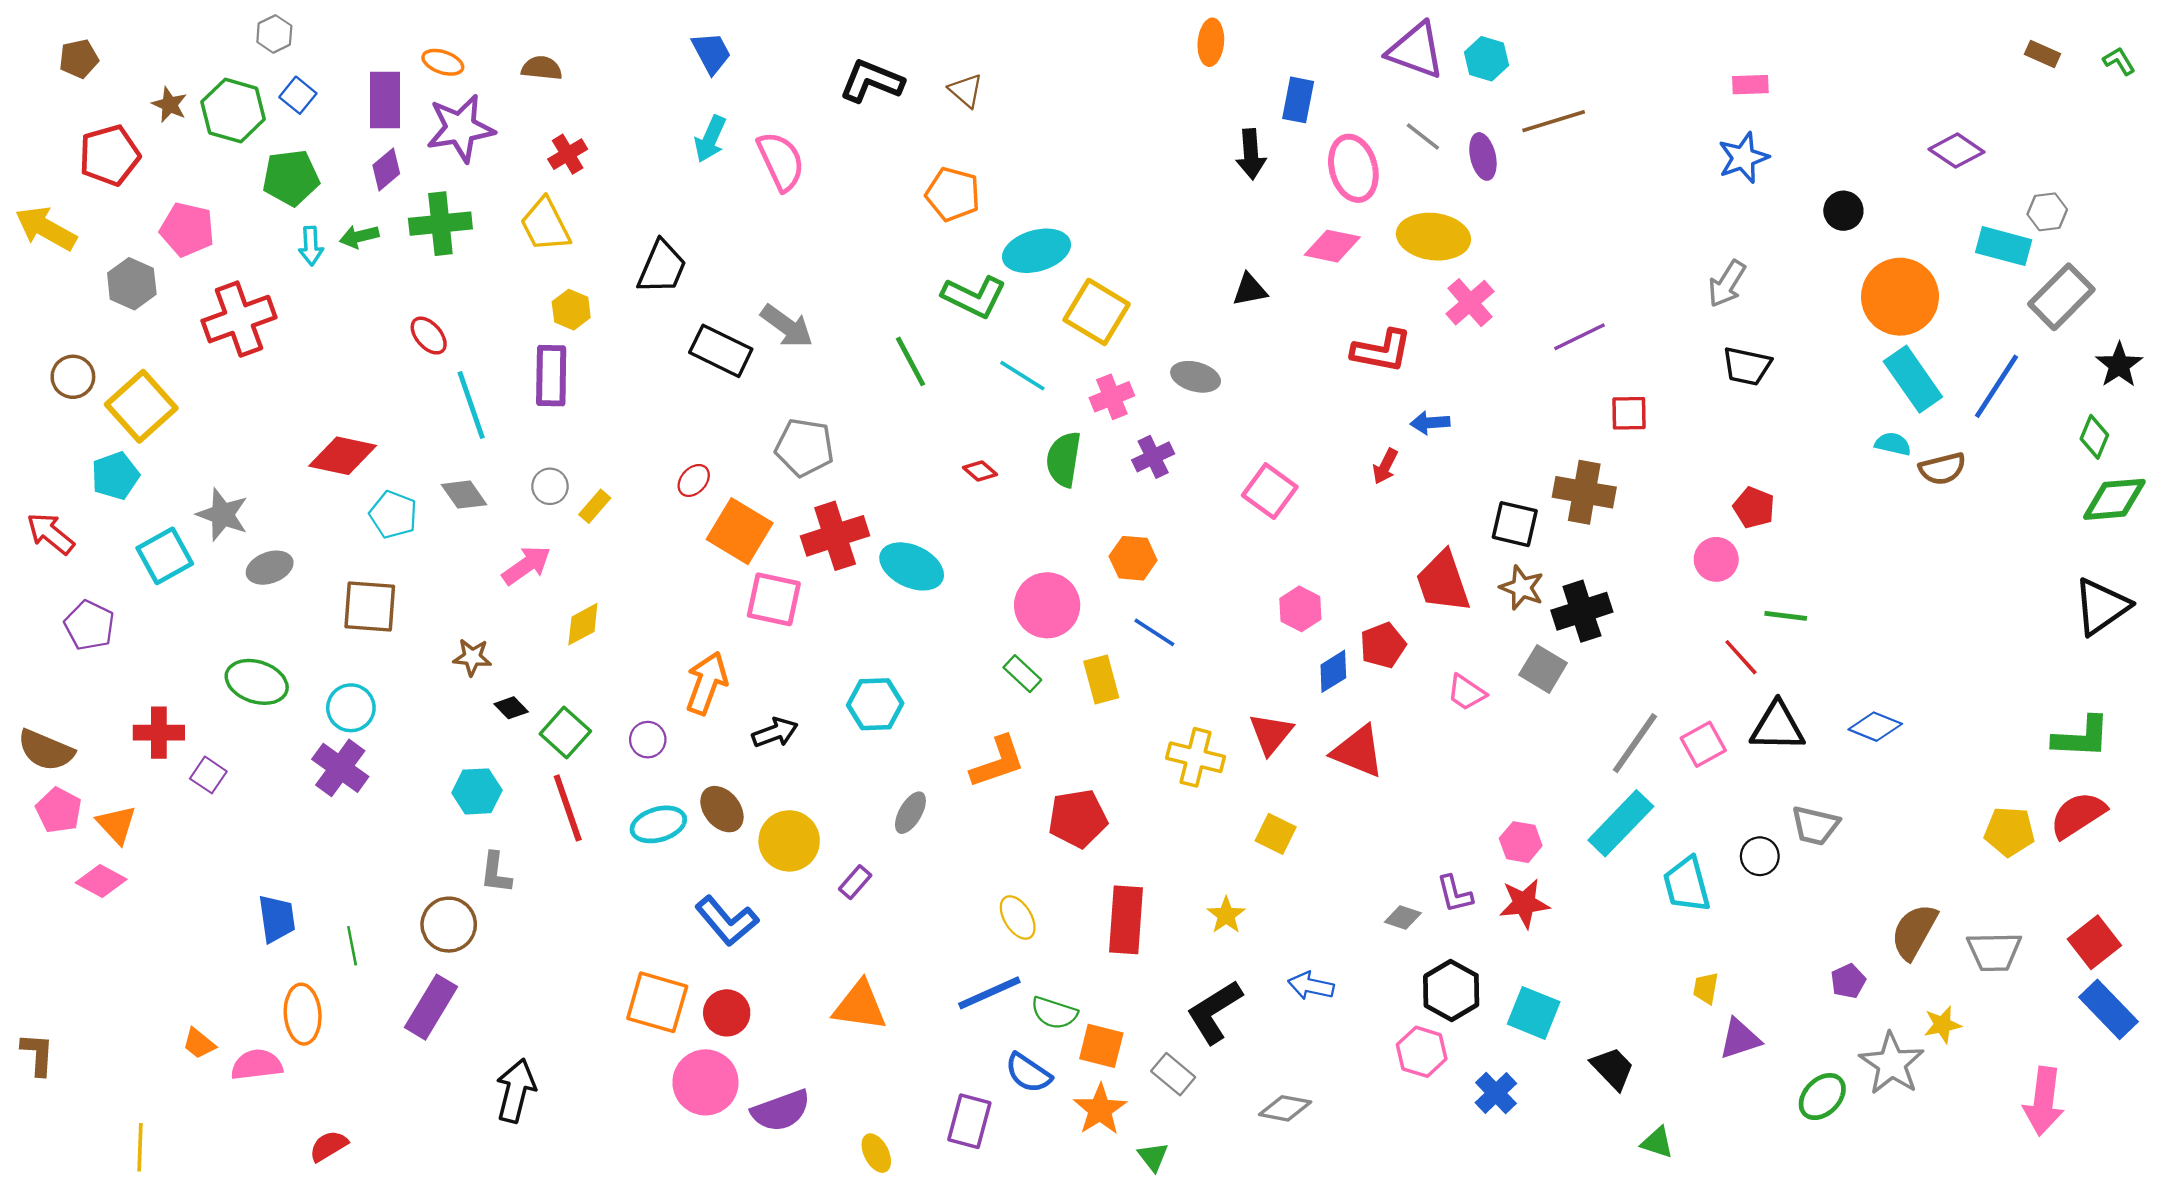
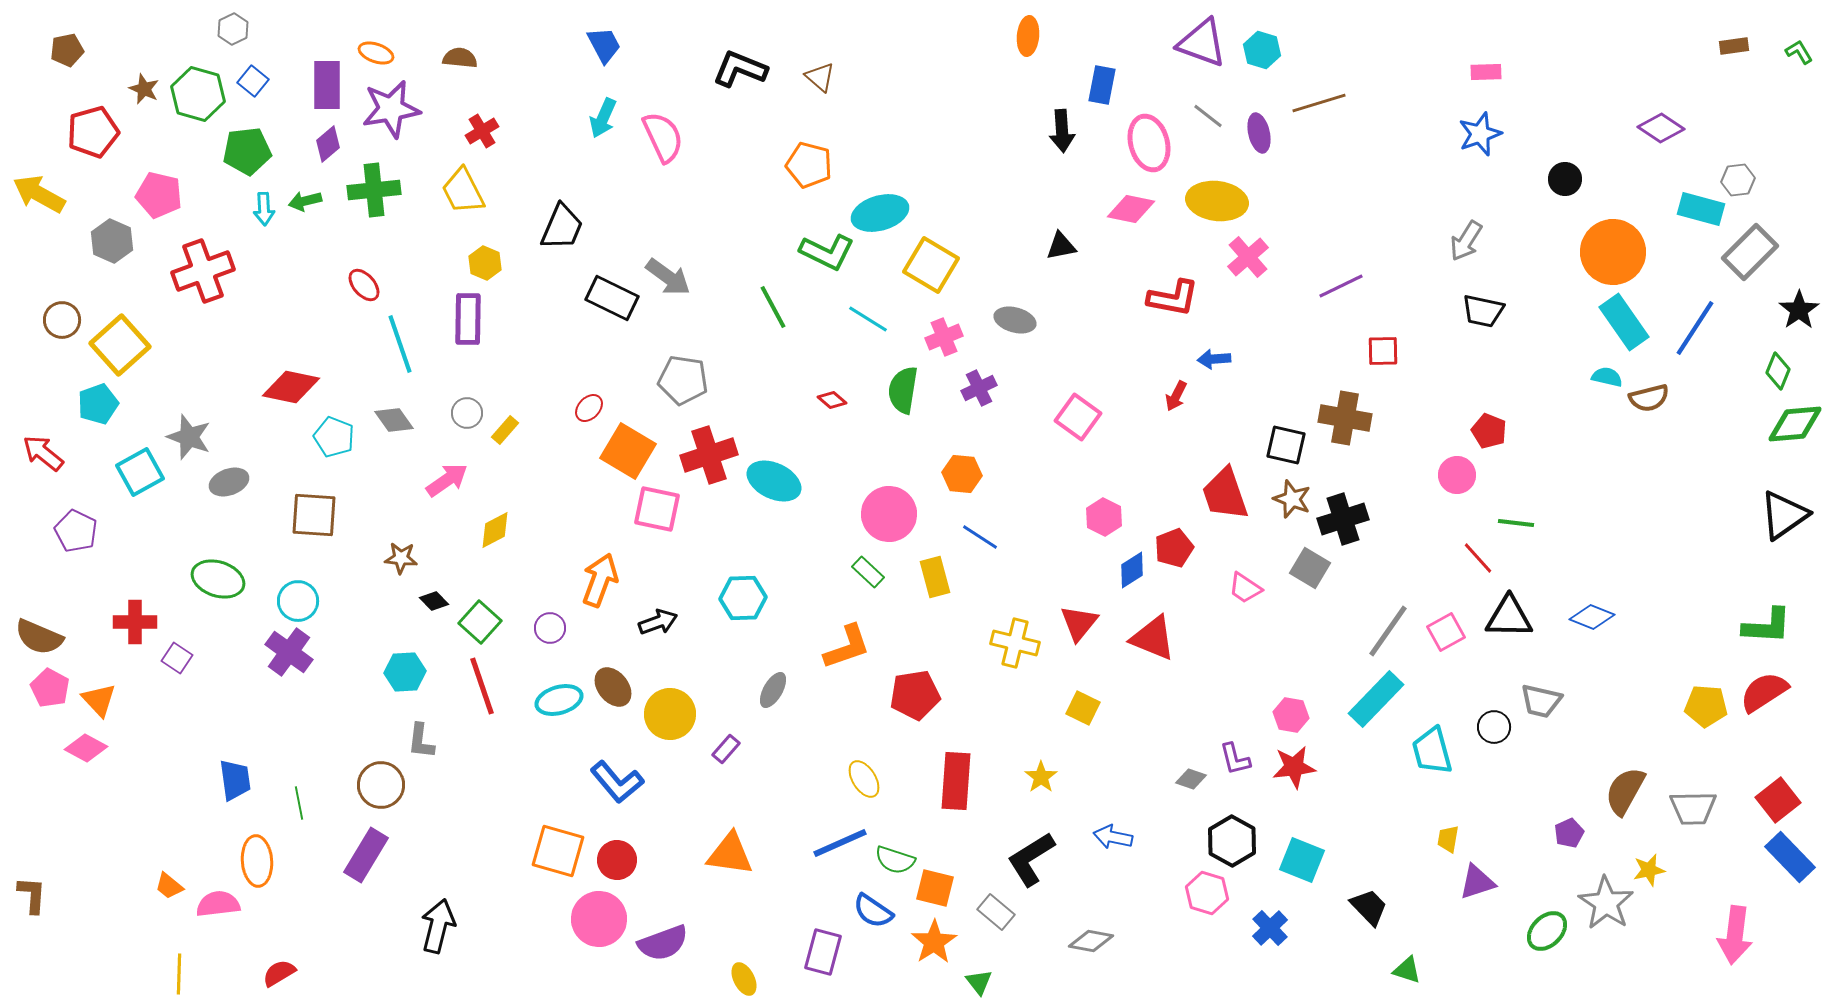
brown rectangle: (2043, 54) -> (1734, 46), turned -32
yellow line: (140, 1147) -> (179, 974), moved

